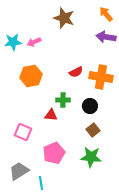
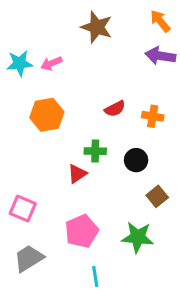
orange cross: (101, 77) -> (153, 116), size x0.6
red triangle: (51, 115) -> (77, 174), turned -40
brown square: (93, 130) -> (157, 196), moved
pink square: (23, 132) -> (23, 208), moved
cyan line: (41, 183) -> (95, 277), moved

